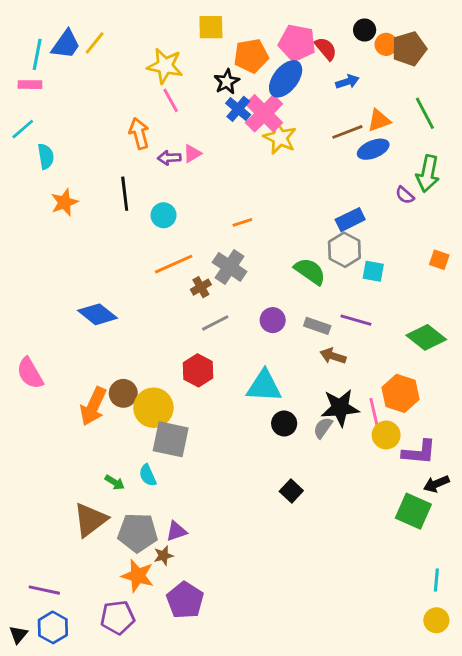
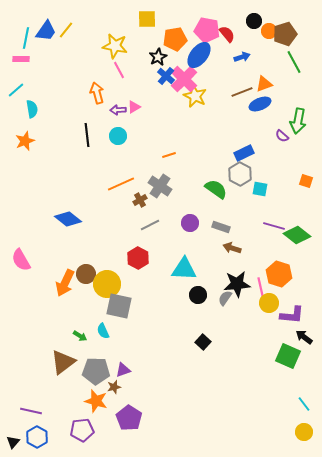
green line: (425, 113) -> (294, 62), moved
orange star: (64, 202) -> (25, 141), moved
cyan circle: (163, 215) -> (118, 136), moved
purple line: (356, 320) -> (274, 226), moved
black arrow: (436, 484) -> (304, 337), turned 60
cyan line: (436, 580) -> (304, 404), turned -42

